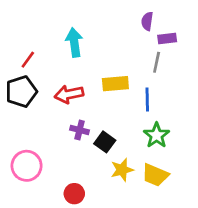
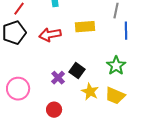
blue line: (147, 99) -> (126, 31), moved
purple cross: (80, 130) -> (58, 78), moved, turned 32
yellow star: (122, 170) -> (90, 92), turned -30

